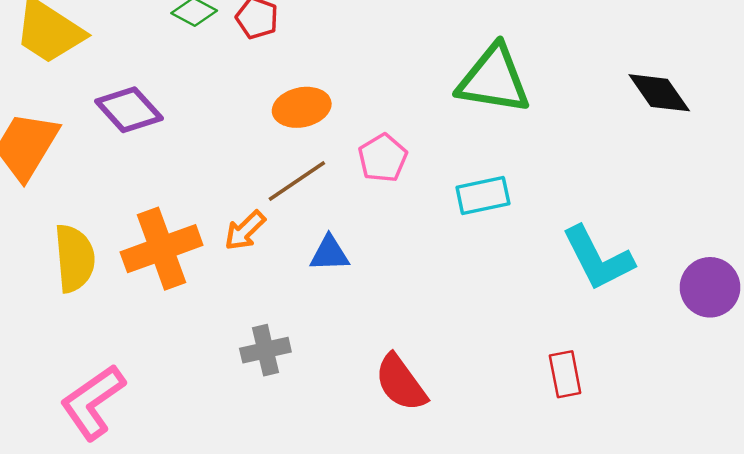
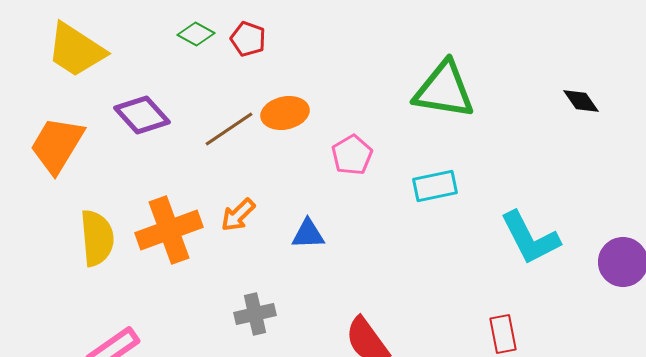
black diamond: (659, 93) -> (581, 101), size x0.7
brown line: (297, 181) -> (229, 129), moved

